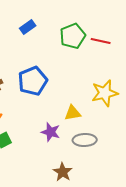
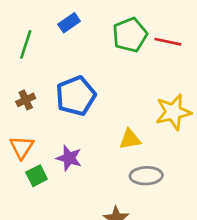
purple star: (51, 132) -> (69, 158), moved

